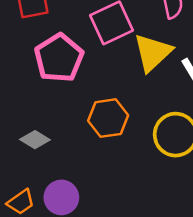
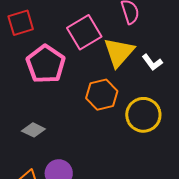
orange hexagon: (108, 118) -> (102, 95), moved

